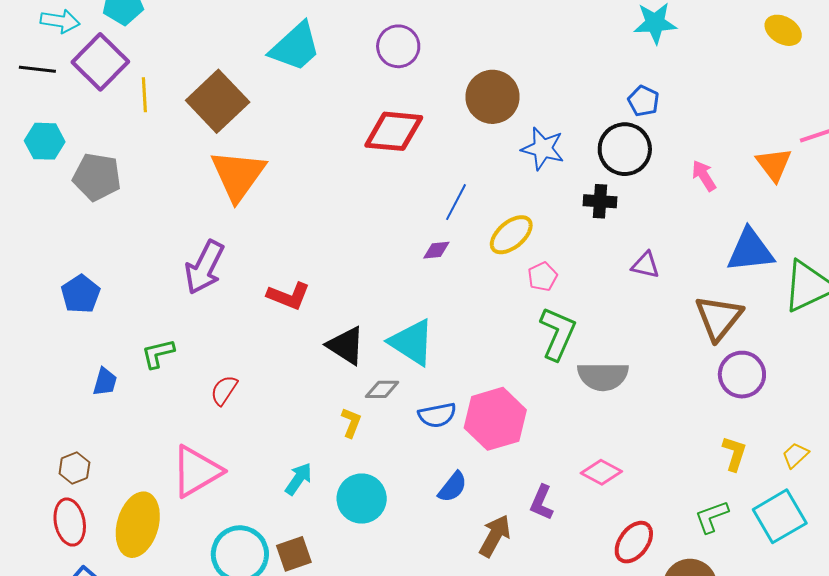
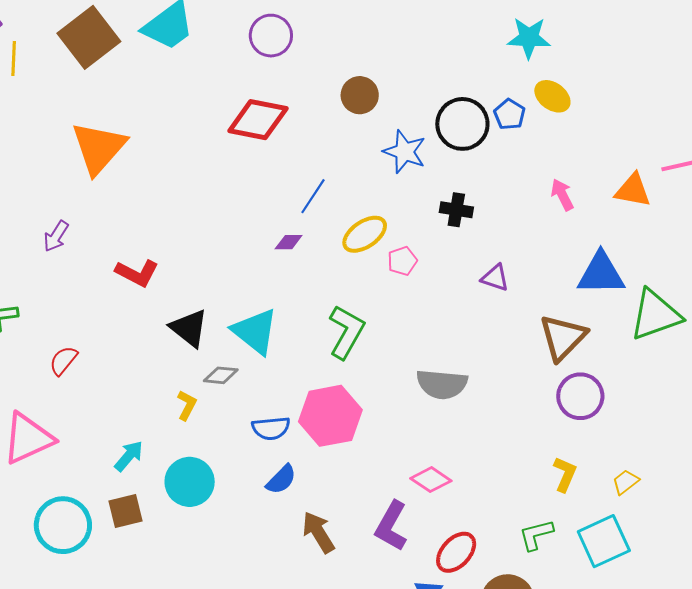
yellow ellipse: (783, 30) -> (552, 96), moved
brown circle: (493, 97) -> (360, 95), size x0.7
brown square: (218, 101) -> (89, 37), moved
black circle: (625, 149) -> (462, 124), moved
orange triangle: (774, 164) -> (633, 190), turned -48
purple arrow: (204, 267) -> (56, 236), size x0.6
pink pentagon: (542, 277) -> (402, 261), moved
green L-shape: (558, 333) -> (346, 332), moved
blue semicircle: (437, 415) -> (271, 428), moved
purple L-shape: (542, 503) -> (391, 526), moved, size x1.4
brown arrow: (495, 536) -> (318, 532), turned -66
brown square: (294, 554) -> (126, 511), moved

